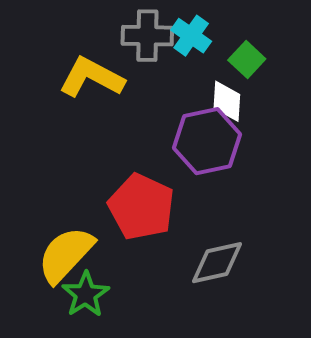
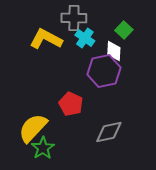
cyan cross: (191, 36) -> (85, 38), moved
red pentagon: (141, 207) -> (71, 104), size x0.7

